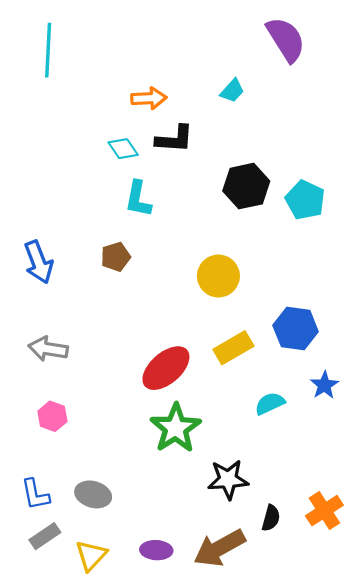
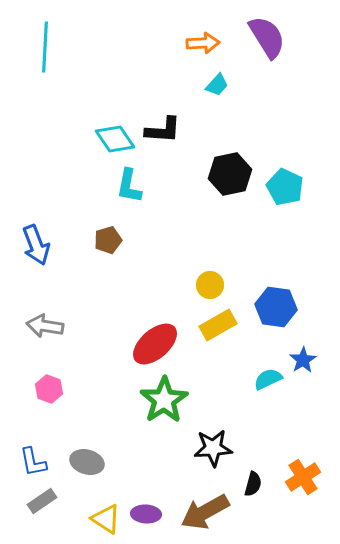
orange arrow: (149, 98) -> (203, 43), moved
cyan diamond: (123, 149) -> (115, 139), size x1.4
yellow circle: (218, 276) -> (210, 285), moved, size x0.7
cyan semicircle: (270, 403) -> (268, 379), moved
yellow triangle: (91, 555) -> (106, 519), moved, turned -40

